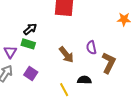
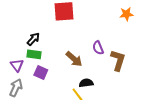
purple square: (31, 73) -> (41, 72), moved
black semicircle: (84, 80) -> (86, 83), moved

